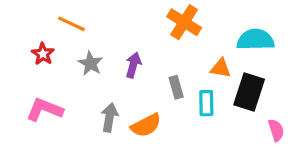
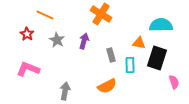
orange cross: (184, 22) -> (101, 14), moved
gray arrow: (109, 117) -> (65, 91), moved
orange semicircle: (146, 125) -> (107, 86), moved

